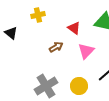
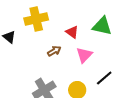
yellow cross: (38, 15) -> (36, 19), size x1.6

